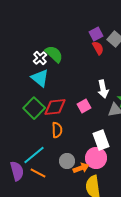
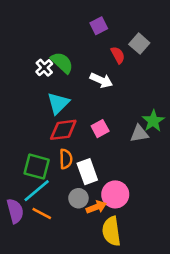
purple square: (96, 34) -> (99, 26), moved
cyan triangle: (40, 78) -> (58, 103), moved, turned 36
white arrow: (103, 89) -> (101, 80), moved, turned -54
green square: (34, 108) -> (37, 167), moved, turned -30
white rectangle: (101, 140) -> (87, 172), moved

